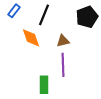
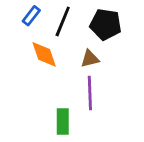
blue rectangle: (14, 11) -> (31, 16), moved
black pentagon: (87, 17) -> (106, 24), moved, turned 30

